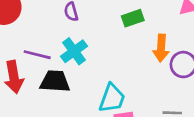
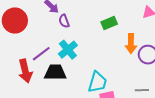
purple line: (37, 55) -> (41, 54), turned -48

